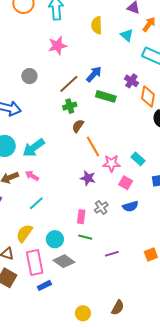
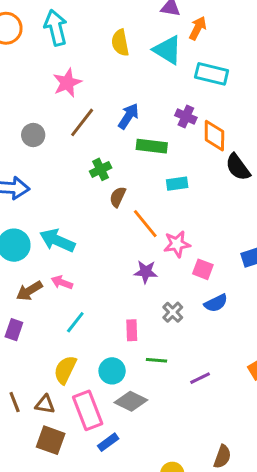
cyan triangle: (127, 35) -> (168, 50), size x1.5
brown line: (69, 84) -> (82, 122), moved
cyan arrow: (34, 148) -> (57, 240), turned 70
cyan rectangle: (138, 159) -> (177, 184), moved, turned -40
pink rectangle: (81, 217) -> (132, 330), moved

